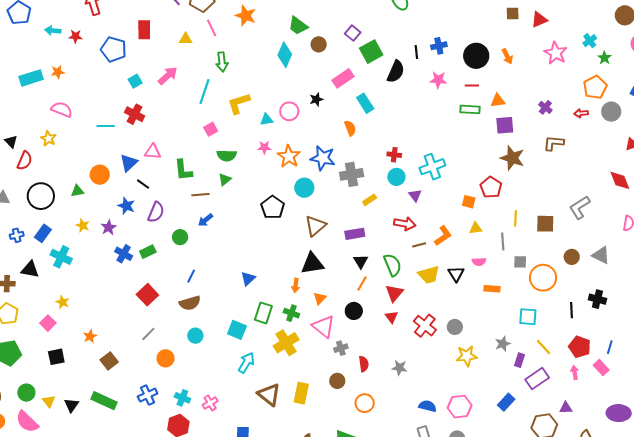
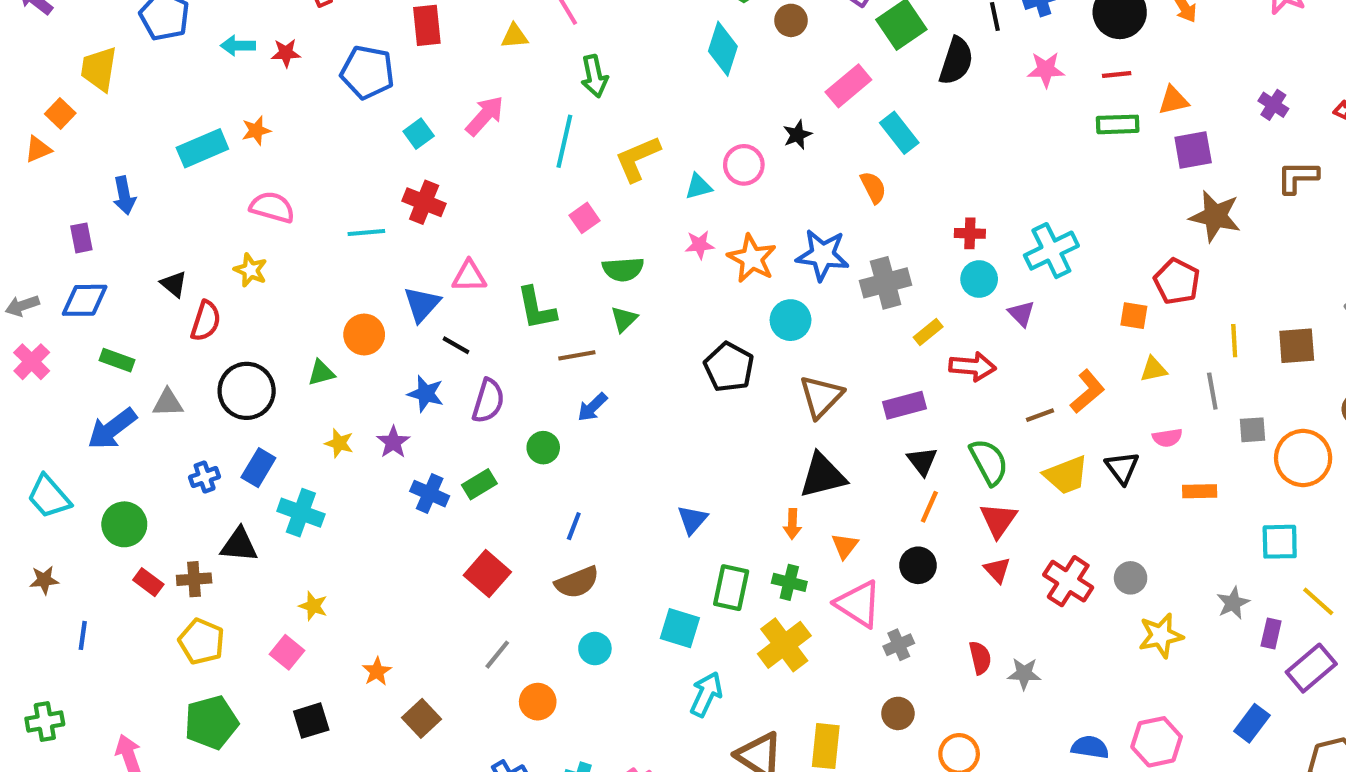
red arrow: (405, 224) -> (972, 367), moved
red semicircle: (364, 364) -> (980, 658), moved

